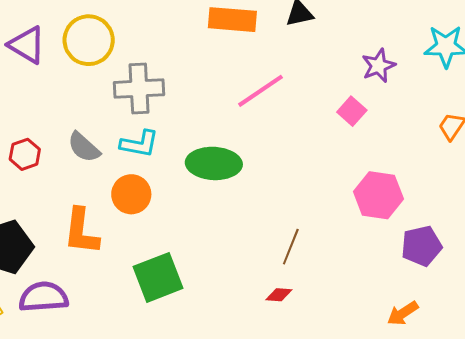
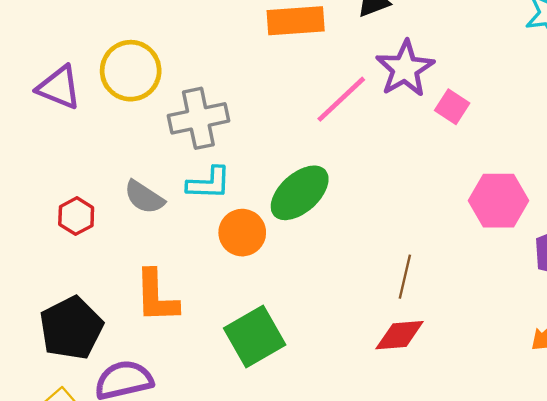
purple star: (379, 66) -> (405, 69), moved, size x1.4
green ellipse: (214, 163) -> (300, 193), turned -36
orange circle: (131, 194) -> (242, 233), moved
red diamond: (279, 295) -> (400, 335), size x1.6

